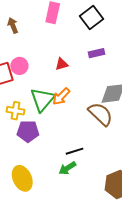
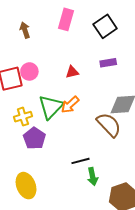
yellow cross: (16, 111) -> (23, 117), turned -30
purple pentagon: (28, 131) -> (34, 138), turned 30
green arrow: (67, 168) -> (93, 177), moved, turned -72

